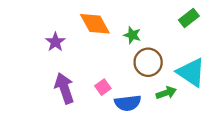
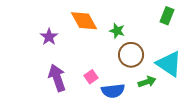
green rectangle: (189, 18) -> (167, 16), turned -30

